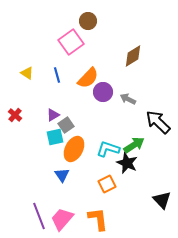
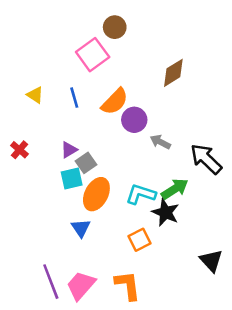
gray arrow: (128, 99) -> (160, 142), moved

